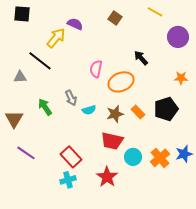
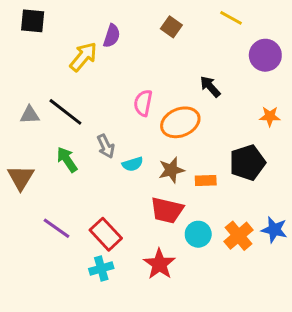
purple semicircle: (75, 24) -> (112, 36), turned 84
black line: (40, 61) -> (65, 112), moved
orange rectangle: (138, 112) -> (206, 180), moved, turned -48
purple line: (26, 153) -> (56, 228), moved
blue star: (184, 154) -> (274, 230), turned 30

